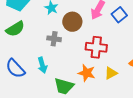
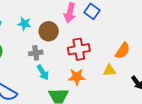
cyan arrow: (42, 65) -> (43, 72), moved
yellow triangle: (111, 73) -> (109, 70), moved, turned 40

